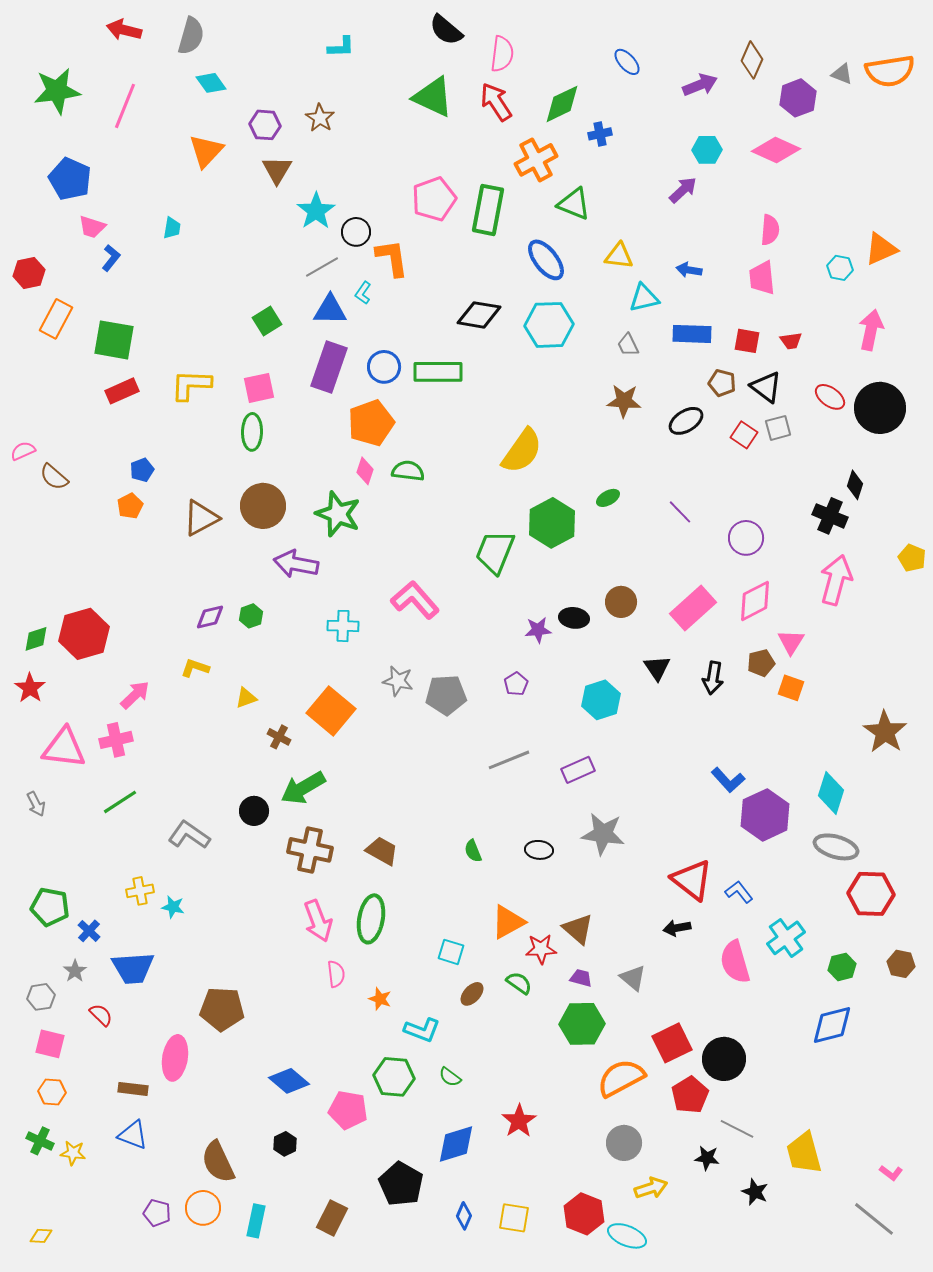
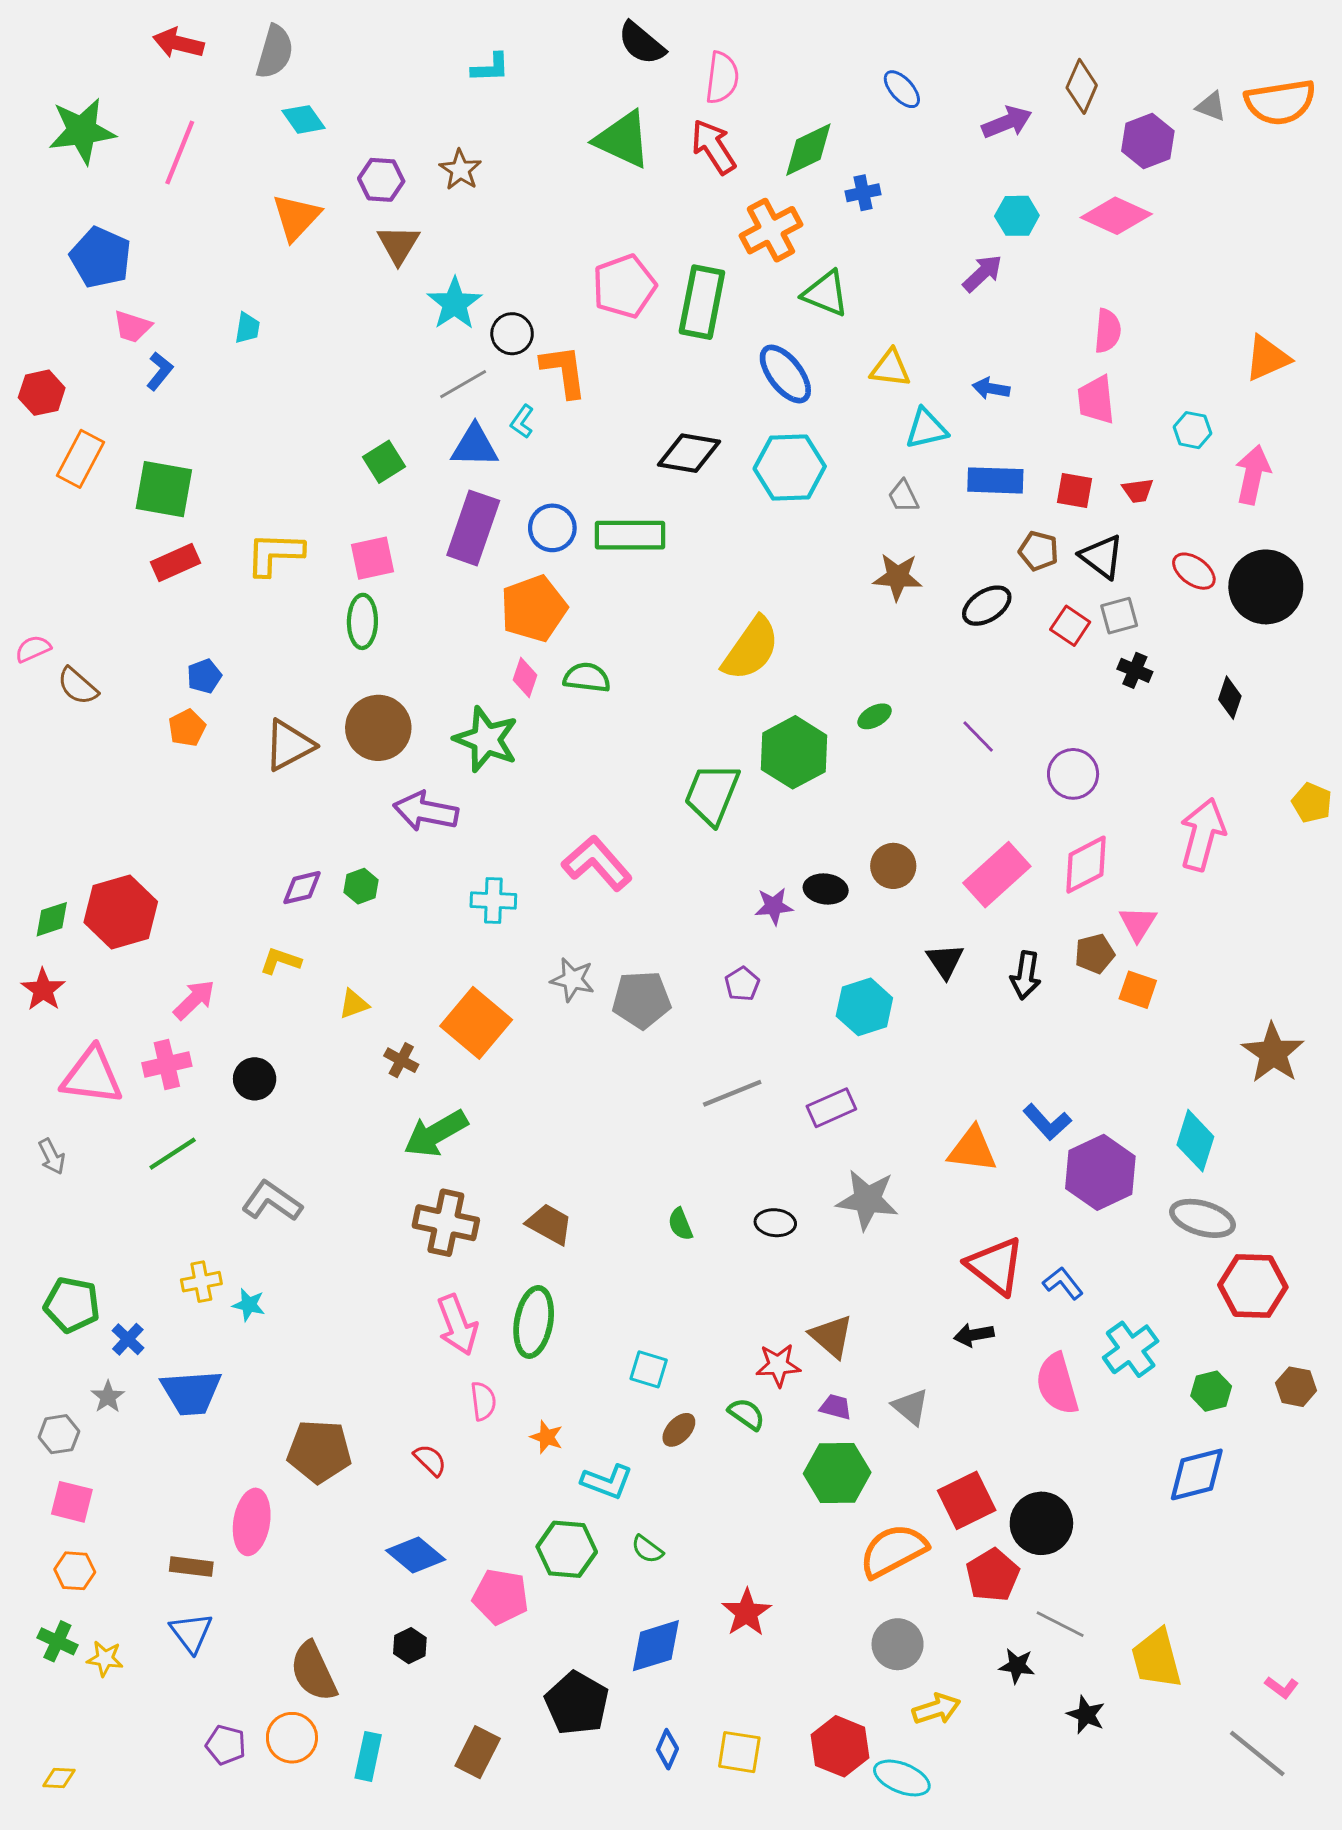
cyan hexagon: (840, 268) -> (1192, 430), moved
black cross: (830, 516) -> (1135, 670), moved, size x0.7
black circle: (254, 811) -> (255, 1079), moved
orange triangle: (508, 922) -> (972, 1149), moved, turned 36
red semicircle: (101, 1015) -> (430, 1460), moved
blue triangle: (133, 1135) -> (191, 1633), turned 32

